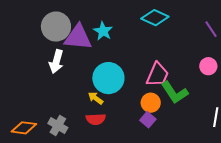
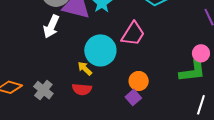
pink trapezoid: (157, 75) -> (133, 34), moved
green L-shape: (175, 92) -> (192, 71), moved, turned -72

